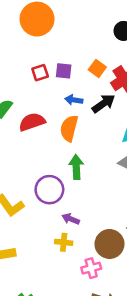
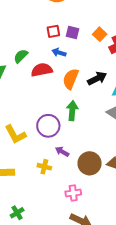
blue arrow: (74, 100) -> (59, 53), moved
black arrow: (103, 103) -> (97, 78), moved
yellow cross: (64, 242) -> (44, 167), moved
brown circle: (109, 244) -> (90, 163), moved

